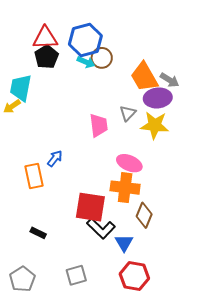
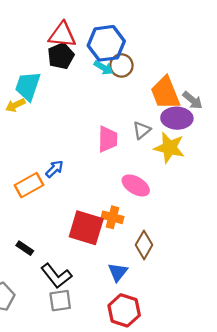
orange rectangle: (34, 176) -> (29, 185), turned 65
orange cross: (125, 188) -> (112, 217), moved, size x0.7
black L-shape: (101, 228) -> (56, 276), moved

